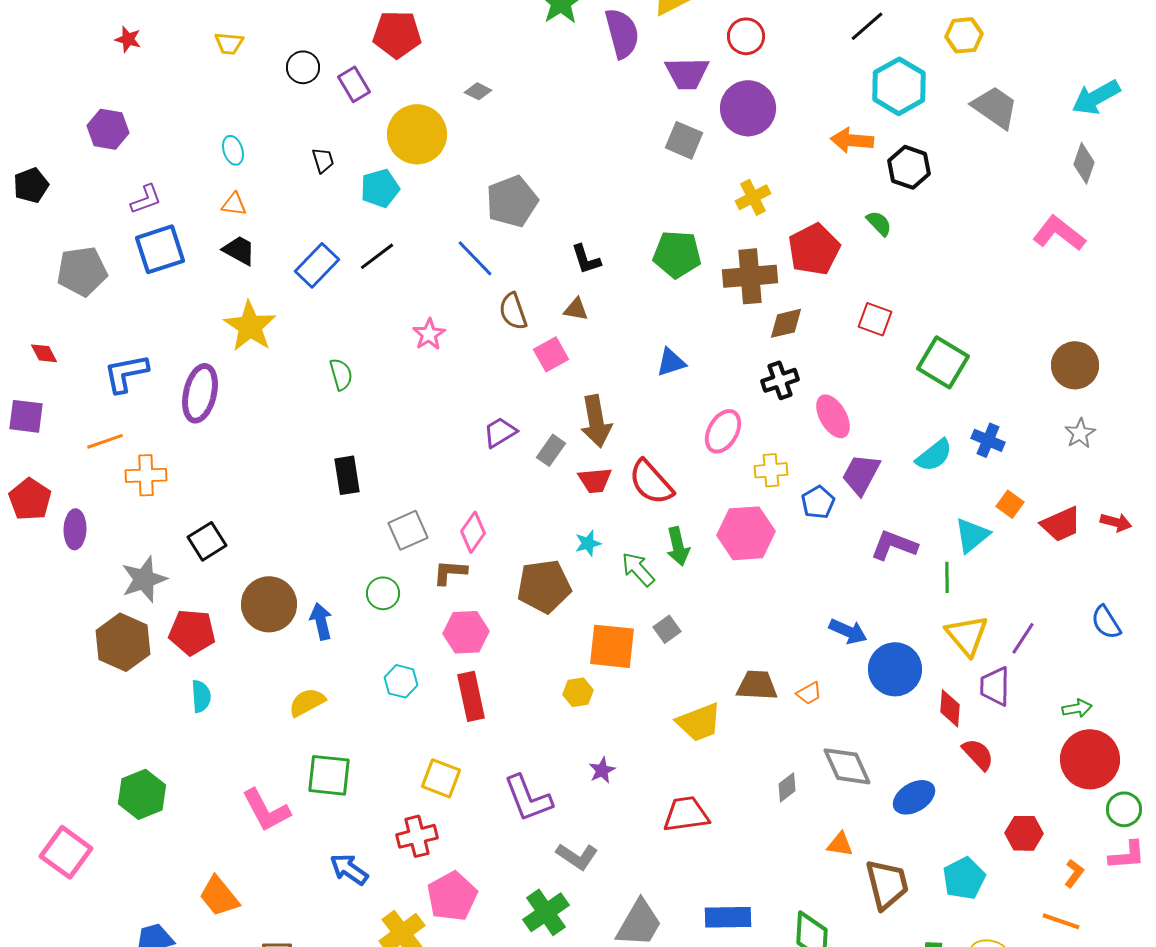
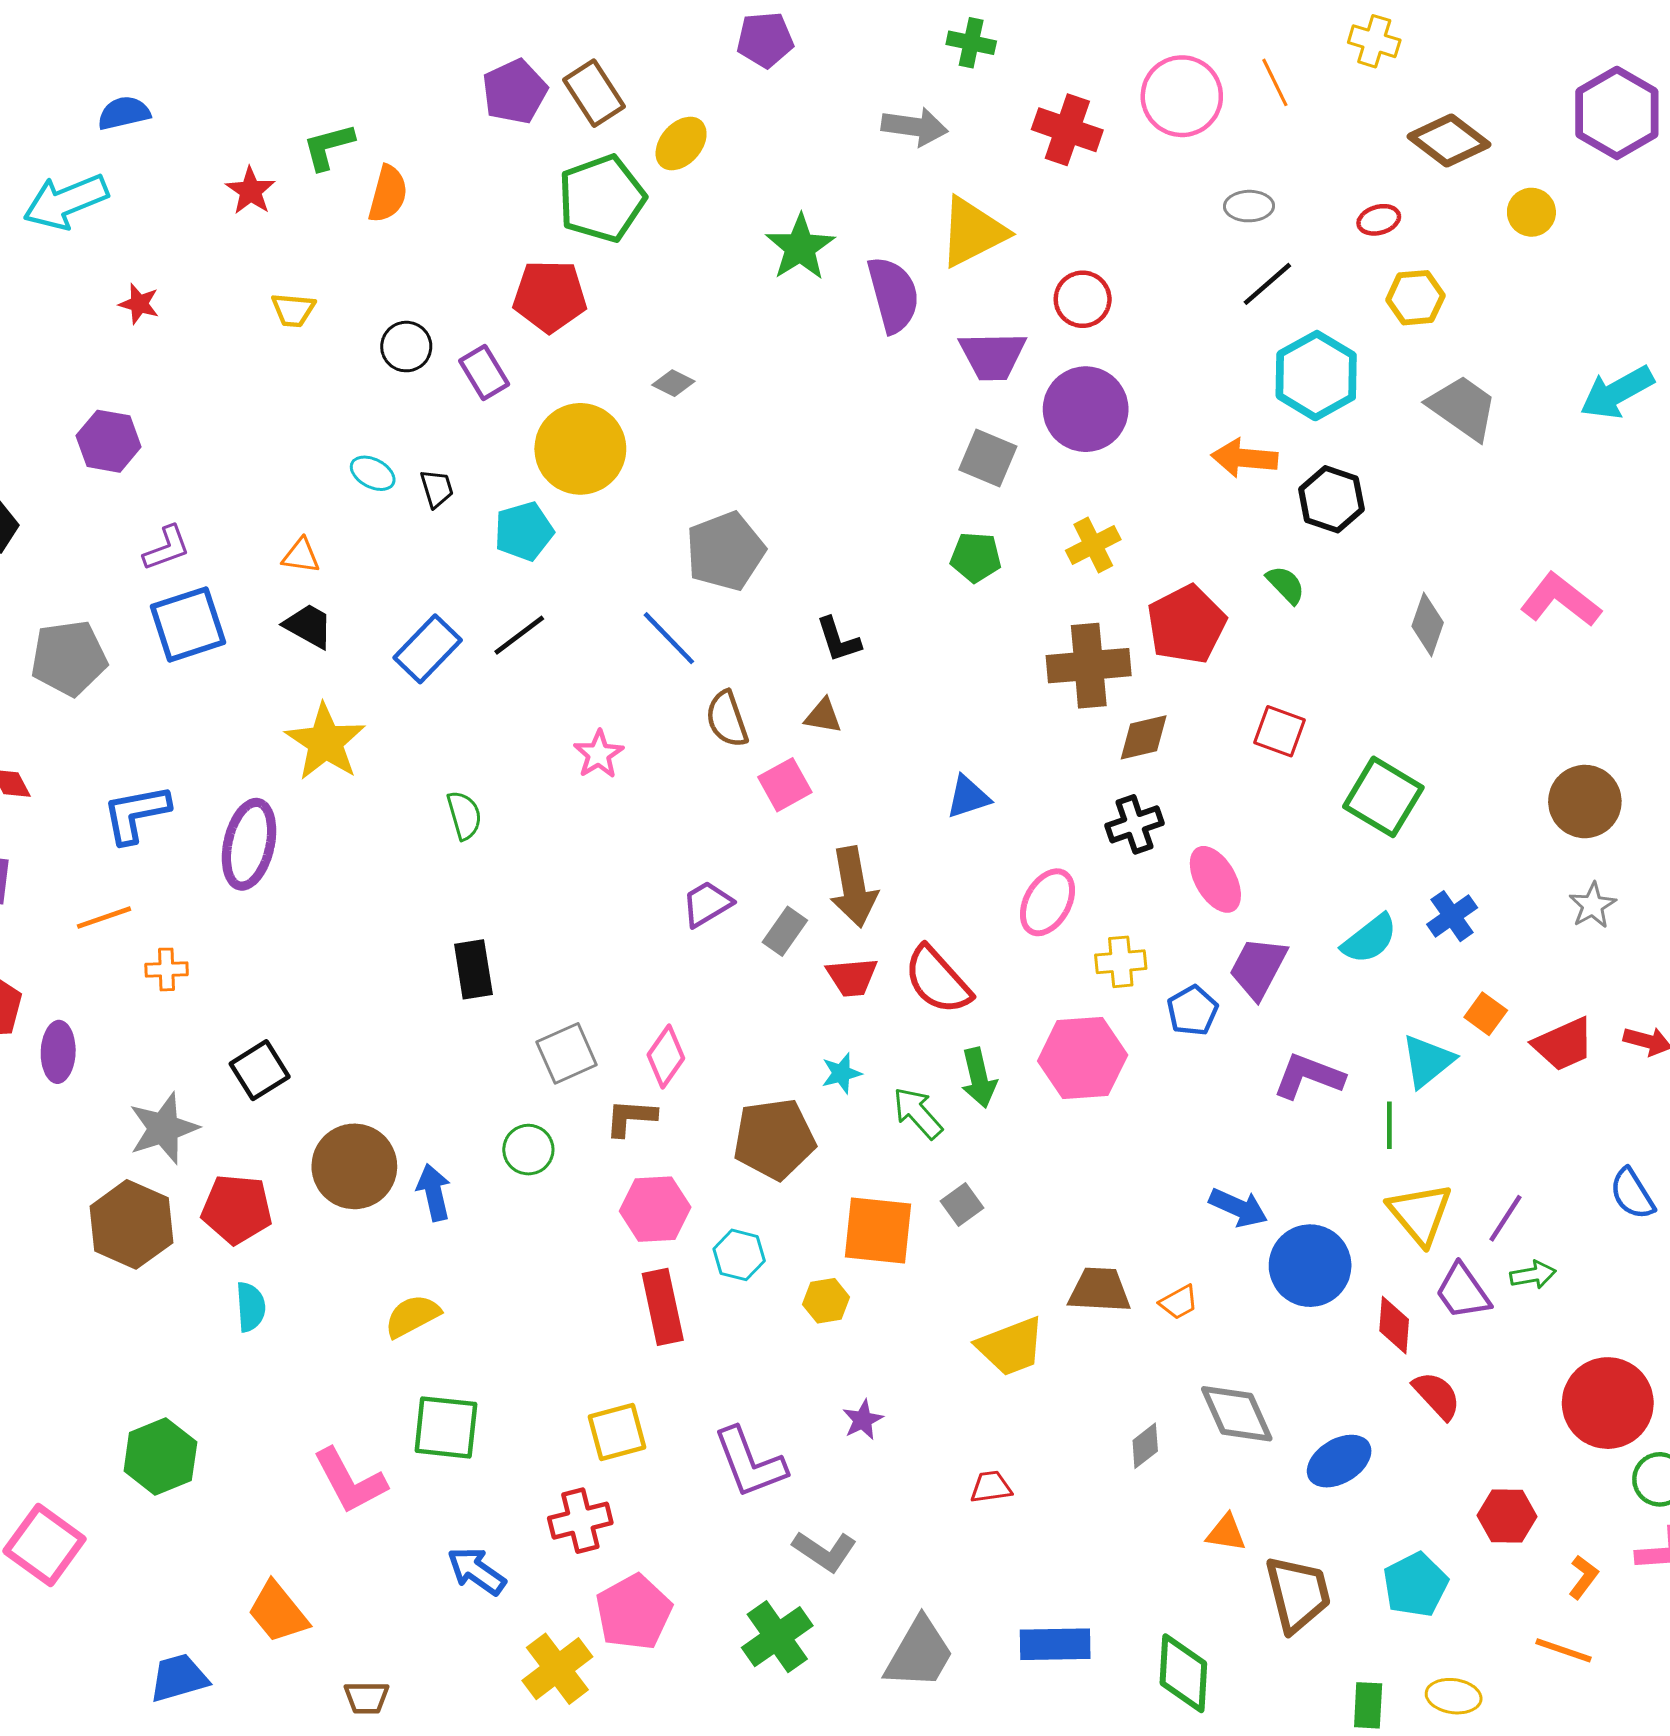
cyan ellipse: (233, 150) -> (373, 473), moved, turned -44
gray diamond: (1084, 163) -> (1428, 624), moved
green pentagon: (677, 254) -> (976, 557), moved, size x0.7
blue cross: (988, 440) -> (1452, 916), turned 32
orange cross: (146, 475) -> (167, 969), size x0.7
cyan hexagon: (401, 681) -> (739, 1255), moved
purple trapezoid: (995, 686) -> (1463, 1292), turned -36
green arrow: (1077, 708) -> (1533, 1275), moved
yellow square: (441, 778) -> (617, 1432), turned -36
red trapezoid: (686, 814) -> (991, 1487), size x0.6

